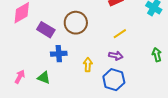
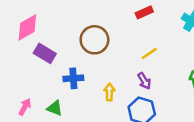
purple rectangle: (46, 30) -> (45, 53), moved
purple arrow: (116, 56) -> (144, 81), turned 48

